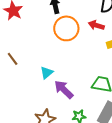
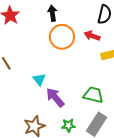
cyan triangle: (47, 73) -> (39, 79), turned -32

